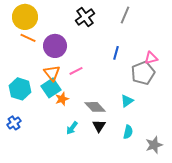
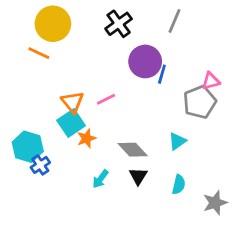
yellow circle: (25, 17) -> (53, 24), moved
purple circle: (55, 46) -> (145, 61), moved
cyan hexagon: (20, 89) -> (28, 147), moved
blue cross: (14, 123) -> (40, 165), moved

